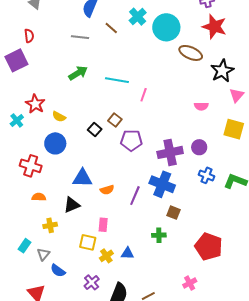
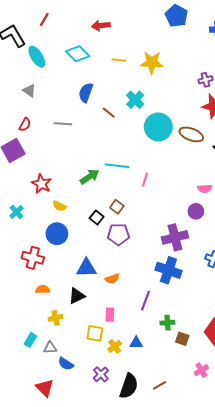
cyan circle: (166, 27) -> (158, 127), moved
red semicircle: (29, 36) -> (25, 125), turned 40
gray line: (80, 37) -> (63, 124), moved
green arrow: (78, 73) -> (90, 177), moved
red star: (35, 104) -> (41, 184), moved
purple pentagon: (131, 140) -> (118, 234), moved
purple circle: (199, 147) -> (196, 211), moved
purple line: (135, 196) -> (145, 301), moved
brown square: (173, 213) -> (182, 339), moved
gray triangle: (43, 254) -> (50, 348), turned 48

